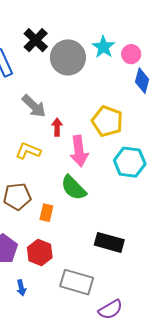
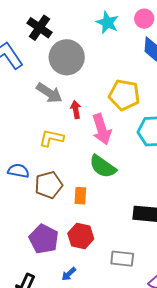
pink circle: (131, 54) -> (144, 19), moved
gray circle: (68, 57) -> (67, 57), moved
gray rectangle: (77, 282) -> (122, 259), size x0.7
blue arrow: (21, 288) -> (69, 274), turned 70

